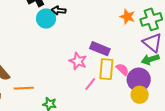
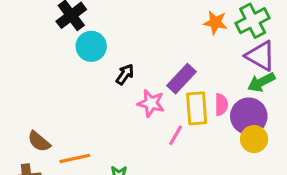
black arrow: (59, 10) -> (125, 74), moved, turned 128
purple rectangle: (100, 49) -> (181, 79), turned -60
pink semicircle: (122, 69) -> (221, 105), turned 56

